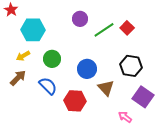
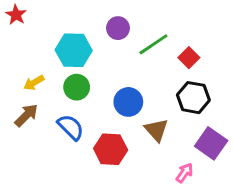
red square: (127, 28) -> (189, 58), moved
cyan hexagon: (33, 30) -> (74, 50), moved
pink arrow: (125, 117) -> (184, 173), turned 88

